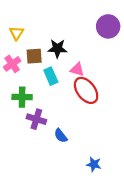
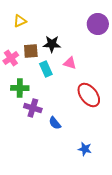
yellow triangle: (17, 33) -> (20, 21), moved, turned 32
red ellipse: (86, 90) -> (89, 95), moved

